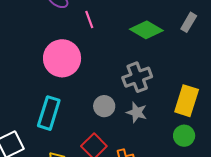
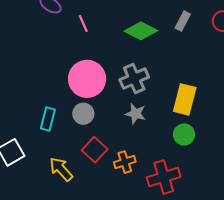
pink circle: (62, 58) -> (87, 79), moved
gray circle: (104, 106) -> (83, 114), moved
cyan rectangle: (49, 113) -> (48, 119), size x0.7

